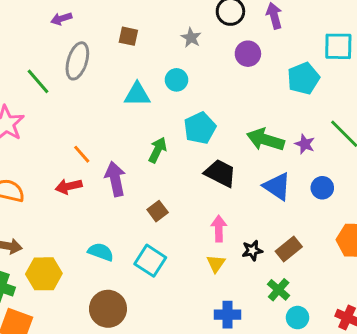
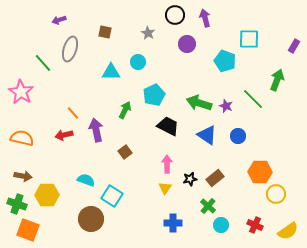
cyan pentagon: (303, 78) -> (225, 61), turned -30
cyan square: (150, 261) -> (112, 196), moved

